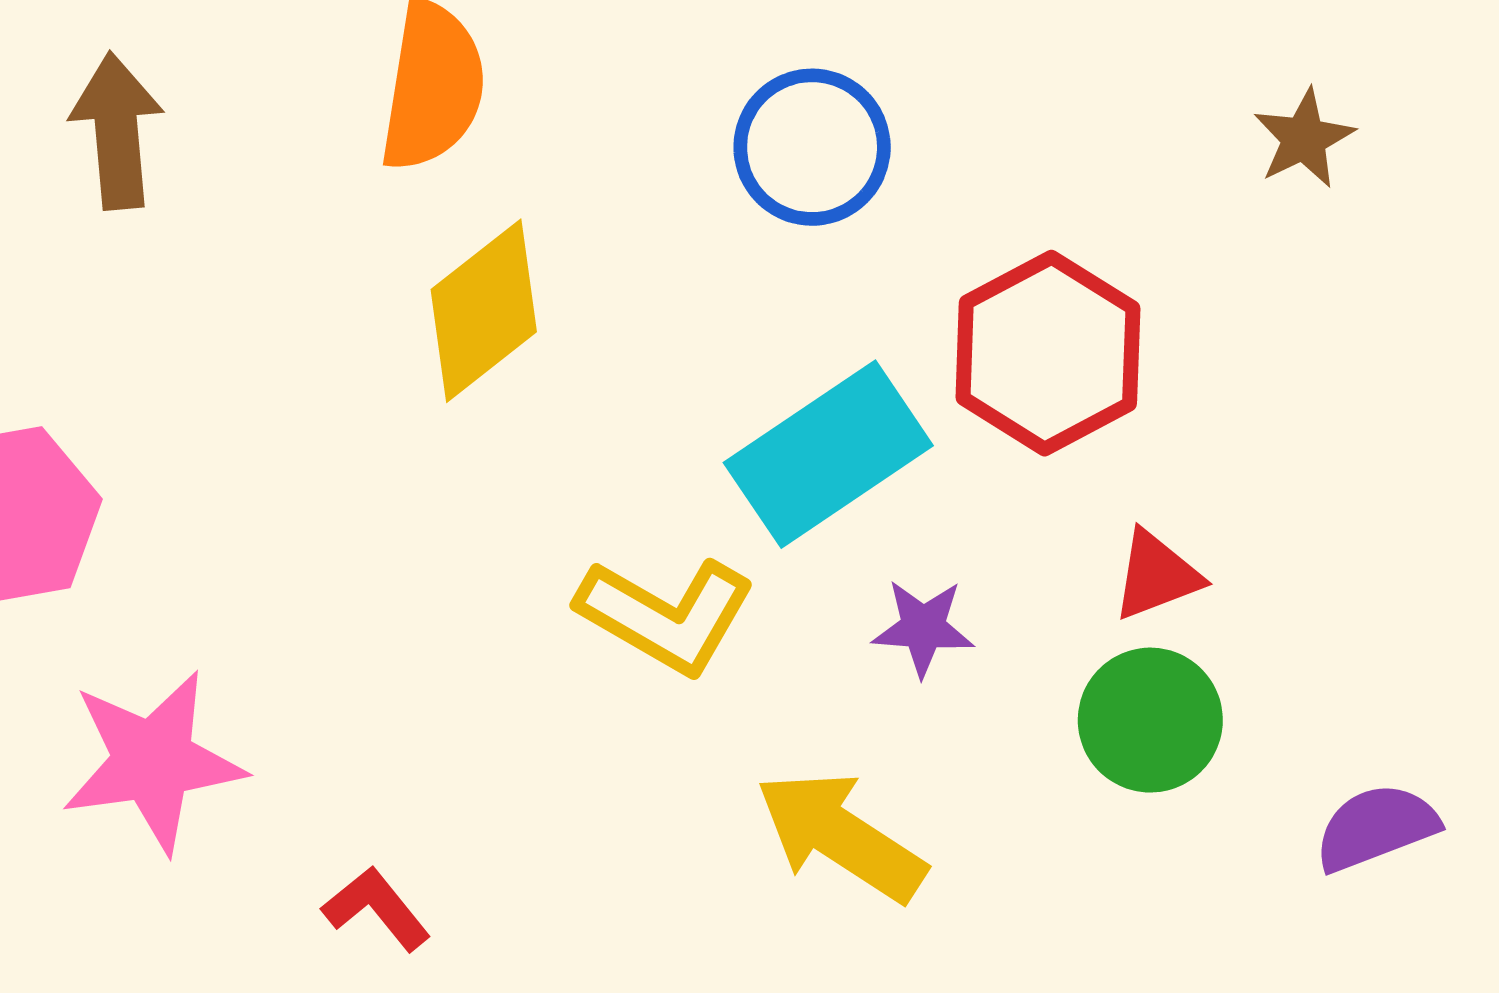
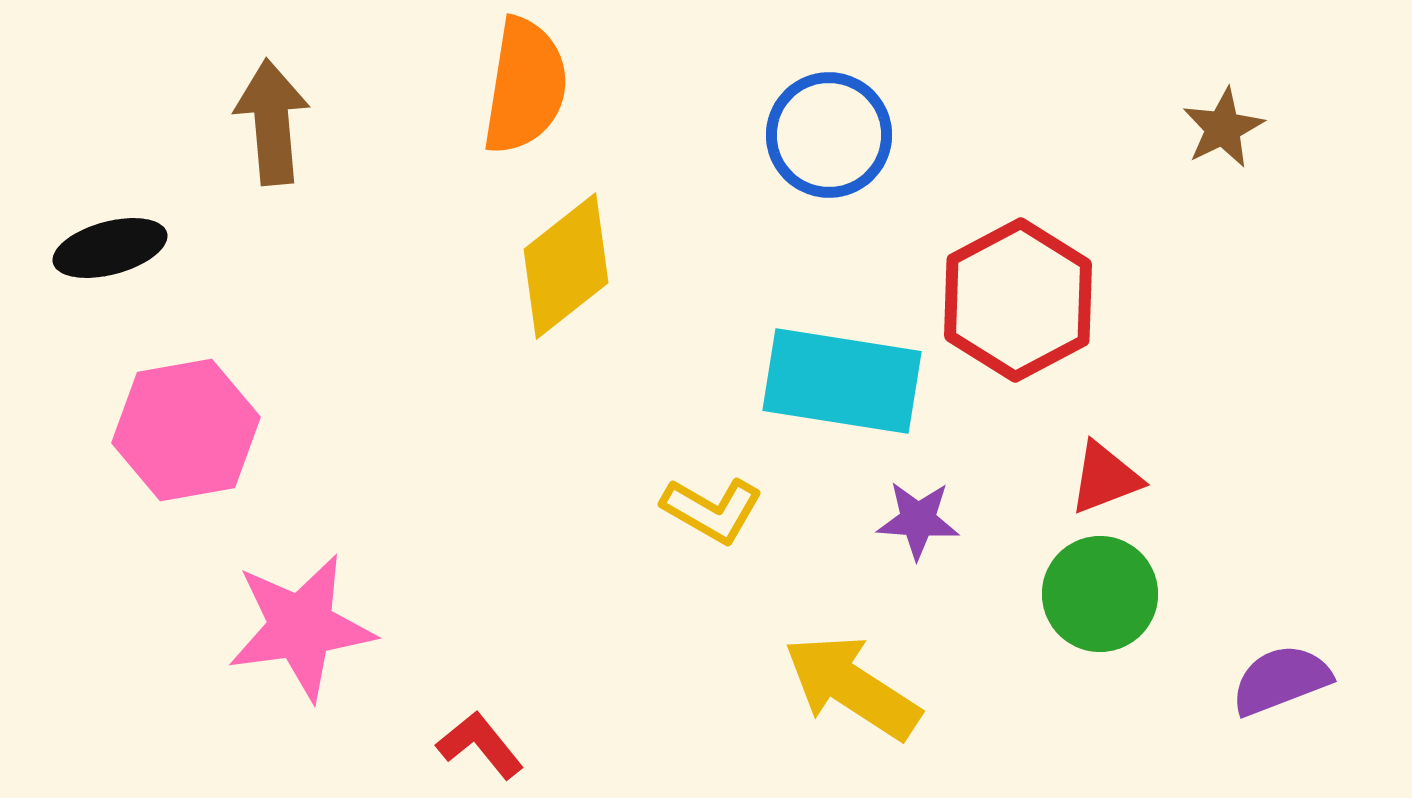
cyan rectangle: (828, 454) -> (842, 381), turned 43
yellow L-shape: (666, 615) -> (712, 510), size x0.7

